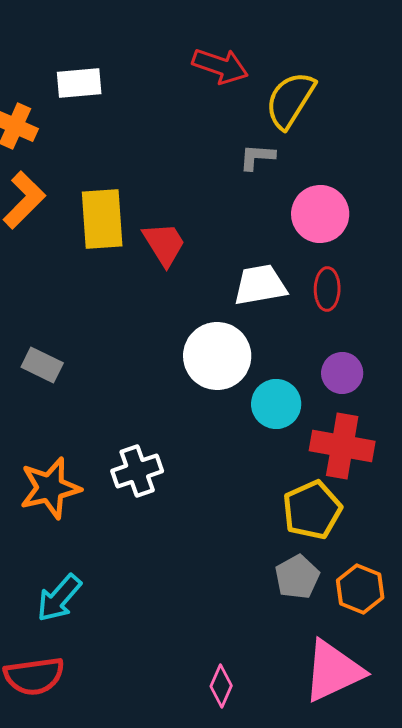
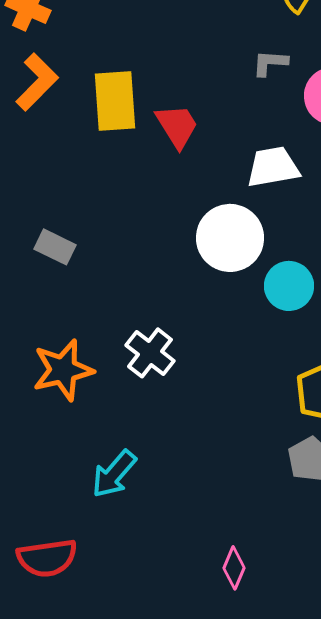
gray L-shape: (257, 157) -> (270, 63), moved
white cross: (137, 471) -> (150, 353), turned -33
cyan arrow: (59, 598) -> (114, 474), moved

